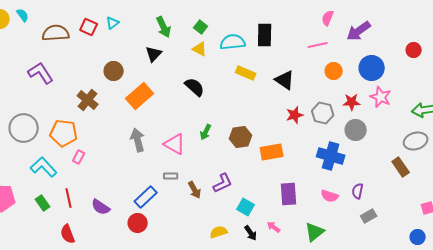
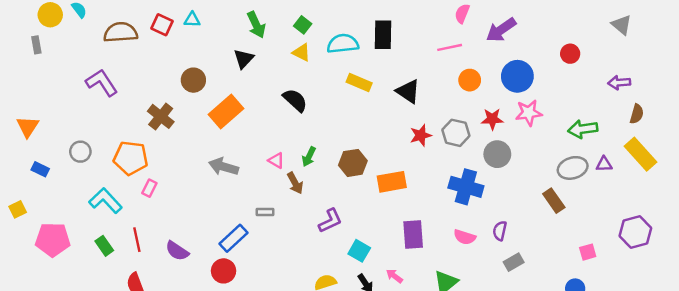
cyan triangle: (113, 23) -> (192, 20), turned 40
pink star: (381, 97) -> (529, 113), turned -30
gray circle: (24, 128) -> (80, 152), size x0.6
gray arrow: (138, 140) -> (224, 167), turned -60
pink triangle: (175, 144) -> (276, 160), moved, size x0.6
brown arrow: (195, 190) -> (295, 183), moved

